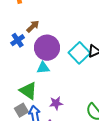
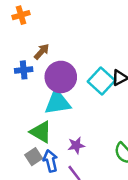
blue cross: (18, 40) -> (24, 70), turned 32
cyan triangle: (43, 68) -> (57, 102), size x1.6

